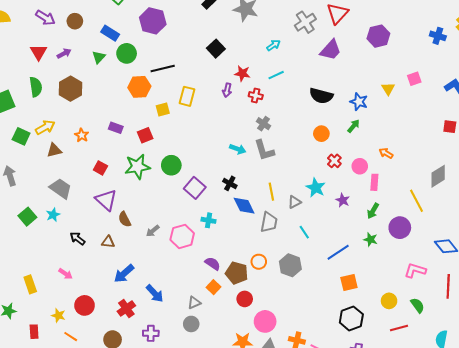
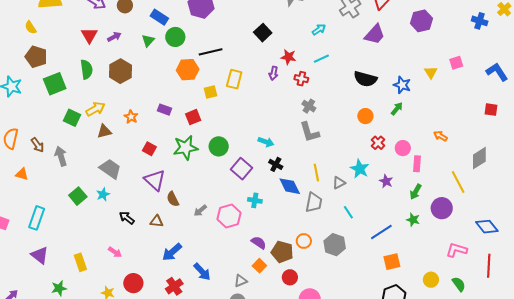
cyan arrow: (238, 149) -> (266, 142), moved
orange arrow: (386, 153) -> (440, 136), moved

